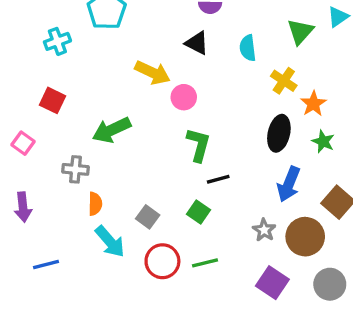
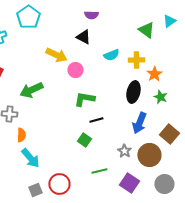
green triangle: (300, 32) -> (146, 30), turned -36
cyan semicircle: (248, 48) -> (111, 55), moved, turned -105
yellow cross: (284, 81) -> (136, 60), turned -35
green L-shape: (199, 145) -> (84, 99), turned -95
gray square: (148, 217) -> (35, 190), moved, turned 32
red circle: (162, 261) -> (59, 184), moved
green line: (205, 263) -> (99, 171), moved

